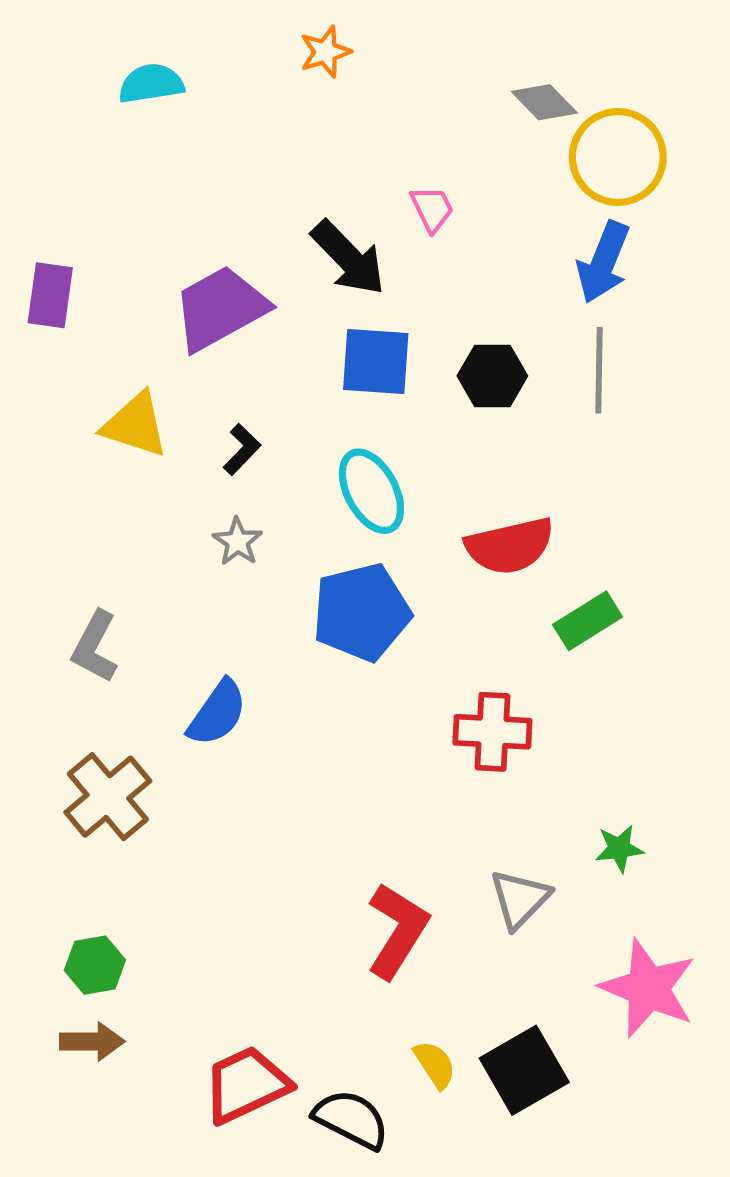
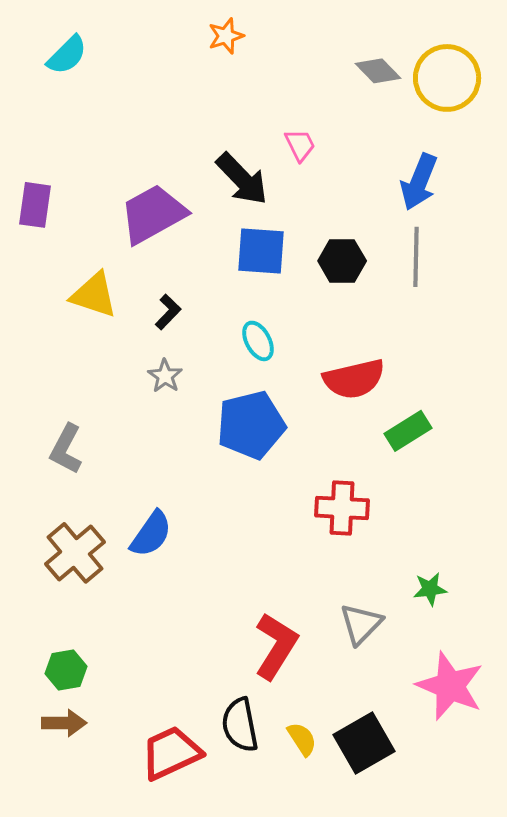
cyan semicircle: (151, 84) -> (67, 55), moved, turned 144
yellow circle: (618, 157) -> (447, 78), moved
cyan ellipse: (371, 491) -> (258, 341), size x0.7
blue semicircle: (217, 713) -> (151, 534), moved
black semicircle: (351, 1119) -> (240, 725), moved, turned -128

